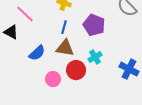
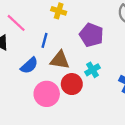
blue line: (64, 27) -> (45, 40), moved
pink circle: (53, 79) -> (47, 94), size x1.5

